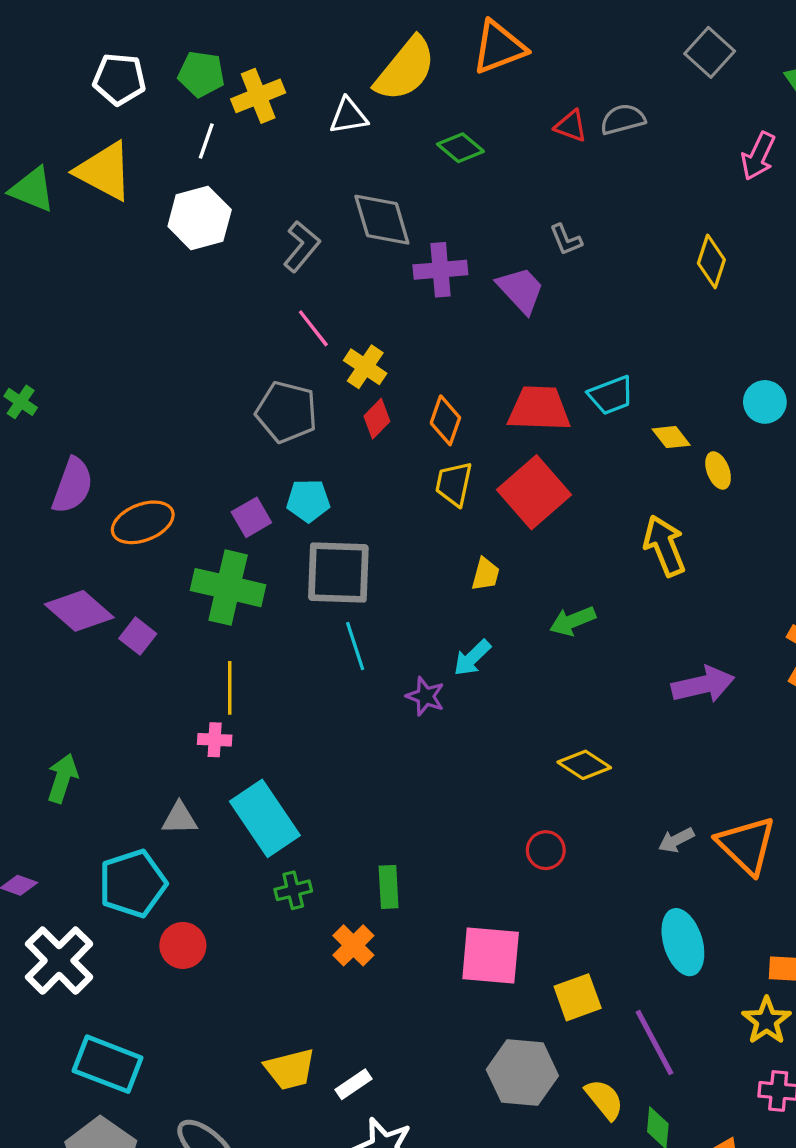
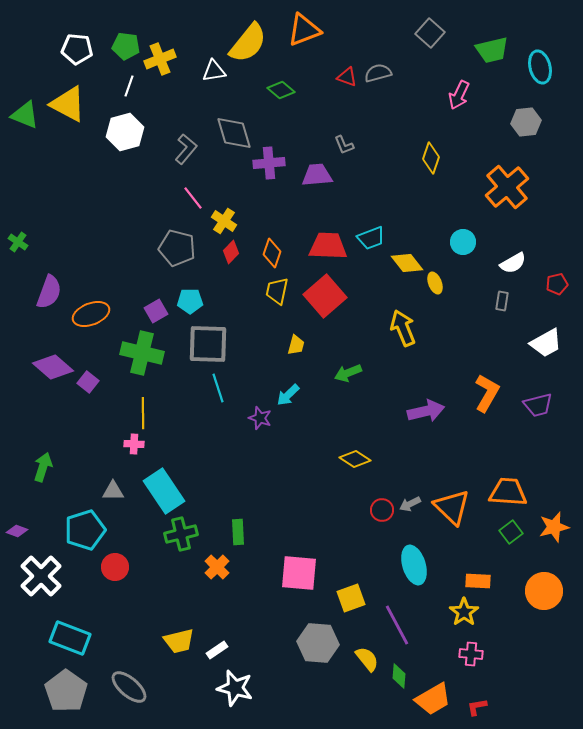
purple trapezoid: (521, 290) -> (317, 175), turned -52
yellow diamond: (671, 437) -> (407, 263), size x1.4
red circle: (546, 850) -> (382, 510), moved
green cross: (293, 890) -> (181, 534), size x1.5

